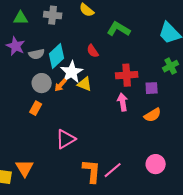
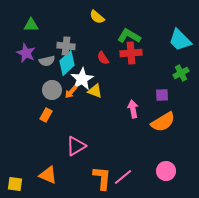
gray cross: (53, 15) -> (66, 46), moved
red cross: (127, 75) -> (131, 53), moved
orange semicircle: (153, 115) -> (163, 122), size x1.4
orange triangle: (25, 168) -> (48, 175), moved, turned -36

